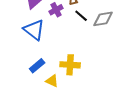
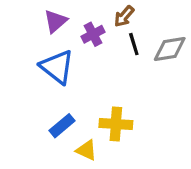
black line: (81, 16) -> (134, 44), turned 32

